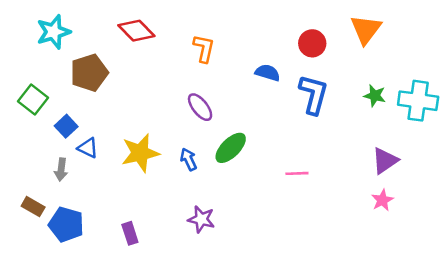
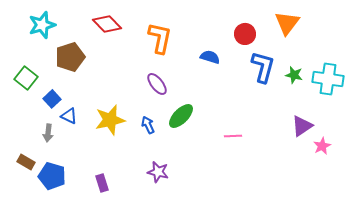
orange L-shape: (204, 48) -> (160, 38), size x1.4
blue L-shape: (314, 94) -> (263, 67), moved
pink star: (382, 200) -> (322, 146), moved

